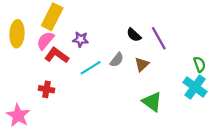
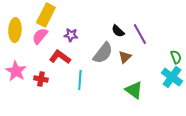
red L-shape: (57, 55) -> (60, 57), moved
gray semicircle: (117, 60) -> (103, 53), size x1.6
cyan line: (91, 68) -> (80, 80), moved, turned -54
pink star: (18, 115) -> (16, 71), moved

